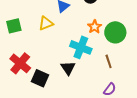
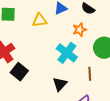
orange star: (95, 27) -> (80, 30), moved
black triangle: (68, 68) -> (60, 84), moved

